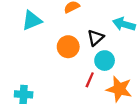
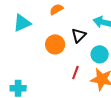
cyan circle: (105, 61) -> (100, 54), moved

